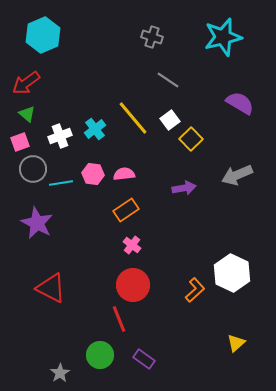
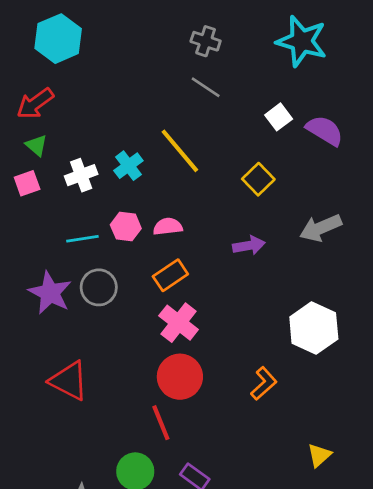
cyan star: (223, 37) -> (302, 41), turned 30
gray line: (168, 80) -> (206, 87), moved
white square: (170, 120) -> (279, 117), moved
gray circle: (33, 169) -> (99, 287), moved
pink cross: (132, 245) -> (179, 323), size x1.6
white hexagon: (232, 273) -> (314, 328), moved

